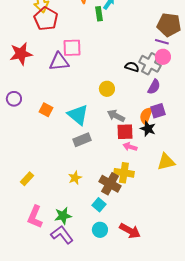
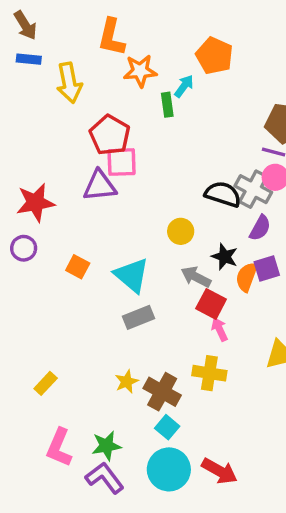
red pentagon: (46, 19) -> (110, 135), moved
red star: (21, 54) -> (35, 203), moved
black semicircle: (132, 67) -> (223, 194), size x1.5
black star: (148, 129) -> (225, 257), moved
red square: (125, 132) -> (211, 304), turned 30
pink arrow: (130, 147) -> (220, 329), turned 48
brown cross: (110, 184) -> (162, 392), moved
cyan circle: (100, 230) -> (169, 469), size x1.6

